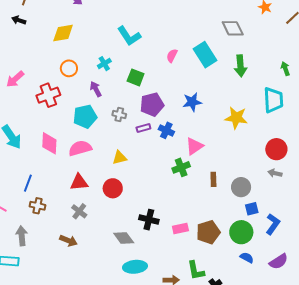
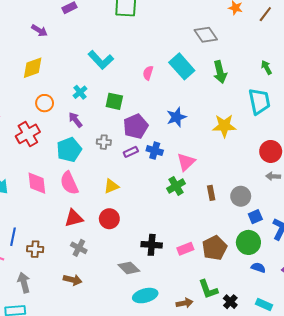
pink semicircle: (80, 148) -> (69, 183), turned -90
blue line: (28, 183) -> (13, 237), moved

